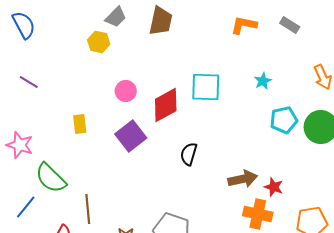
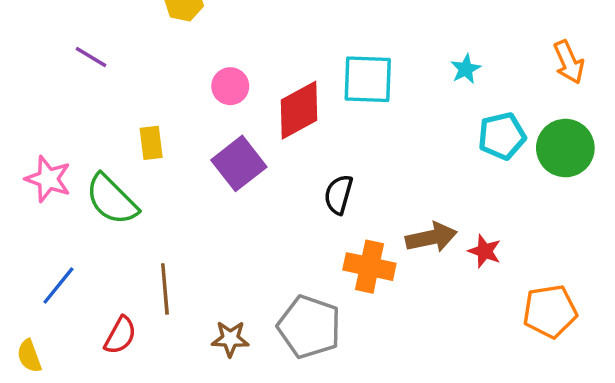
purple line: (29, 82) -> (91, 57), moved
green semicircle: (51, 178) -> (112, 200), moved
orange cross: (258, 214) -> (369, 267), moved

